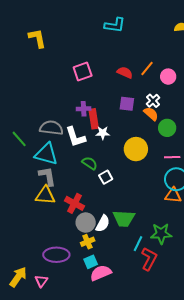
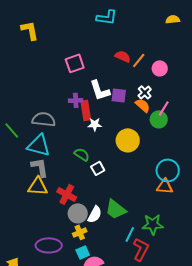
red semicircle: (125, 72) -> (123, 56), moved
white L-shape: (76, 137) -> (100, 90), moved
pink line: (172, 157) -> (164, 108), moved, turned -56
green trapezoid: (124, 218) -> (116, 209), turned 35

